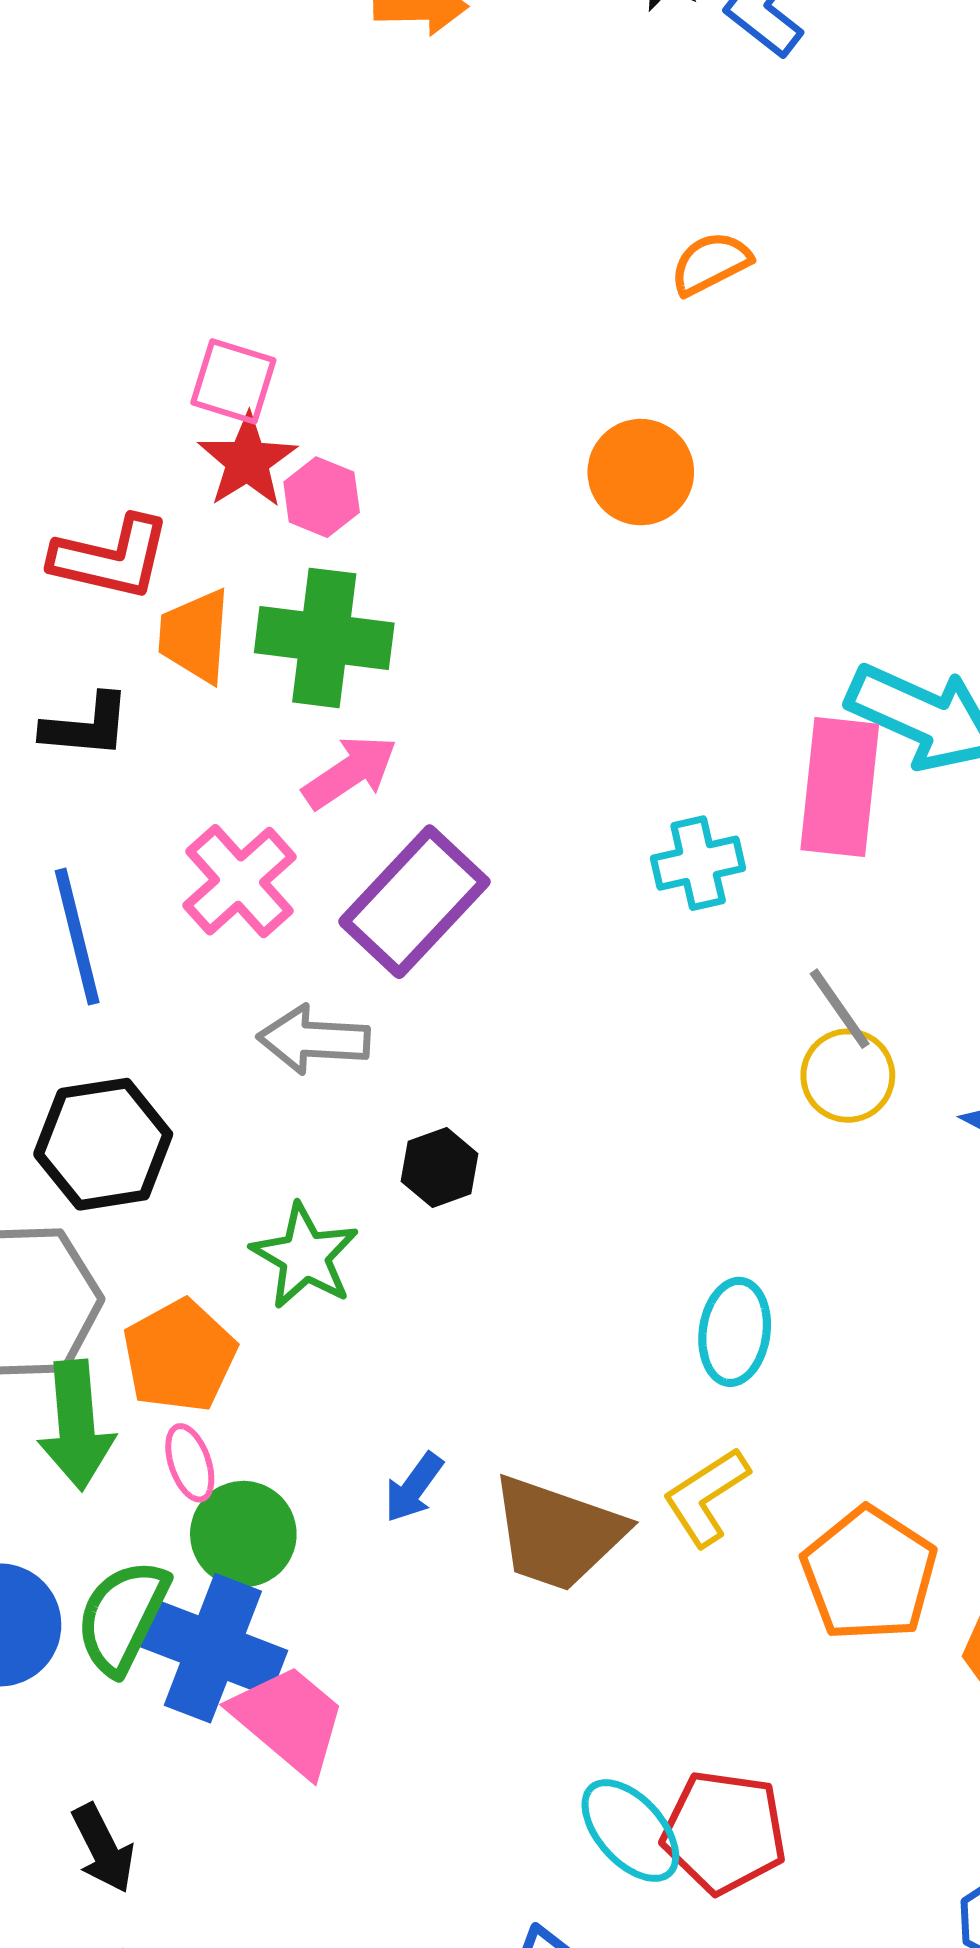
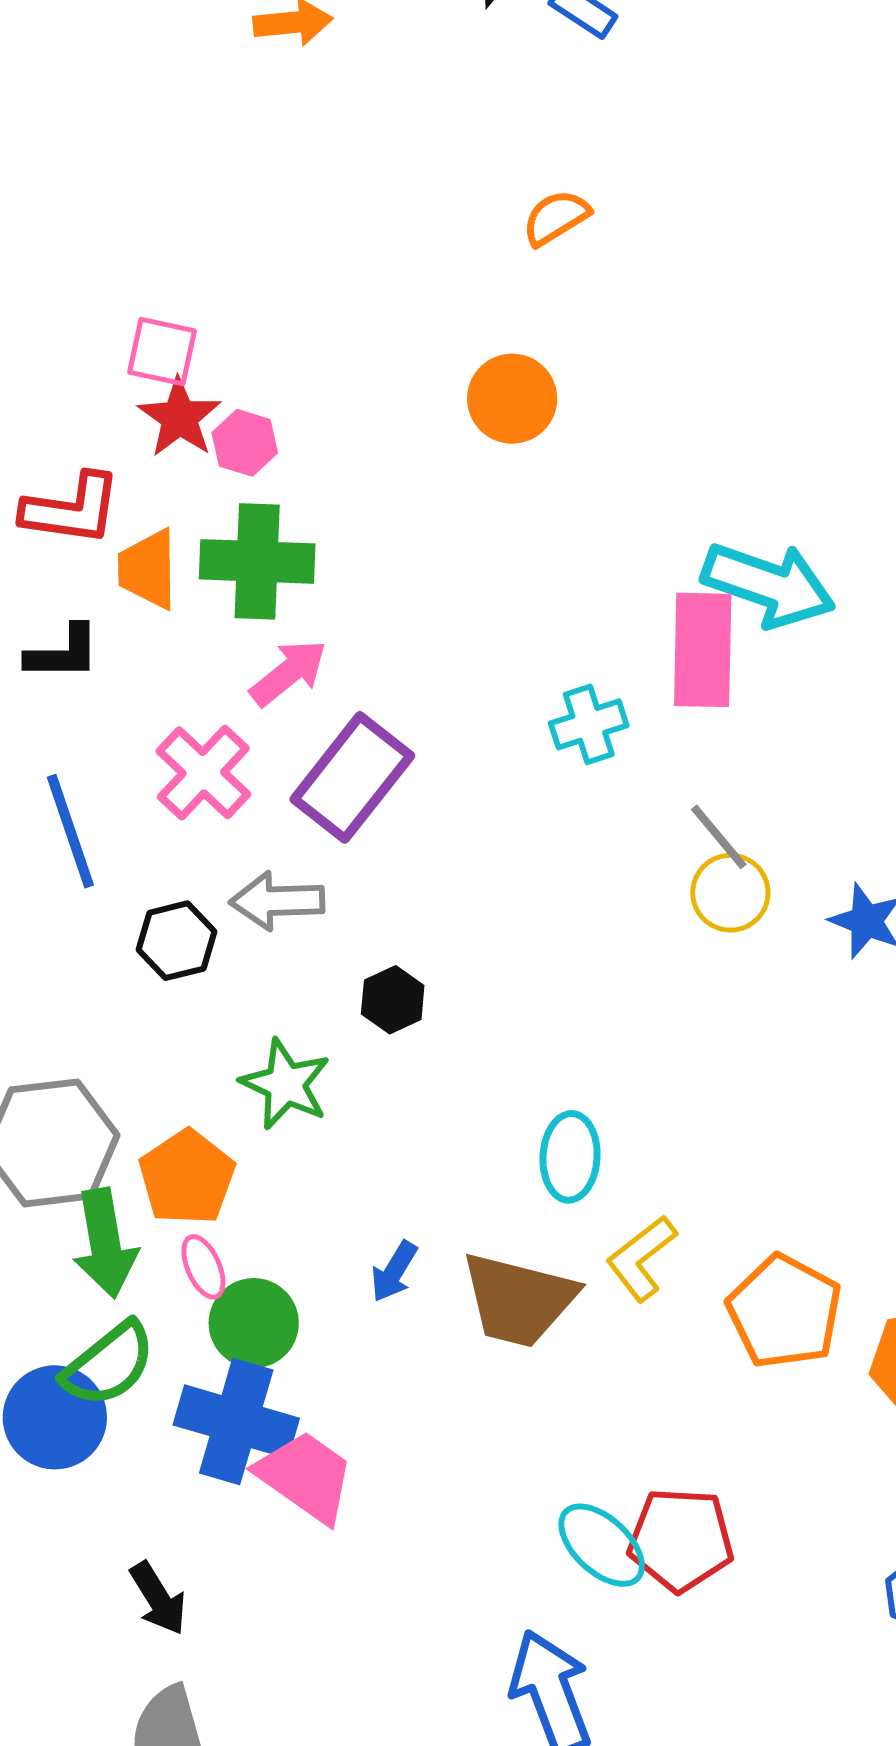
black hexagon: (103, 1144) -> (176, 941), moved, size x0.7
cyan ellipse: (735, 1332) -> (570, 1157), moved
green semicircle: (122, 1617) -> (109, 1364), moved, turned -150

